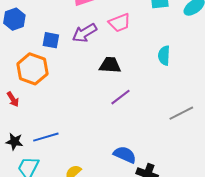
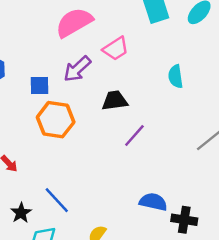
orange hexagon: (32, 69) -> (56, 120), moved
blue line: (46, 137) -> (57, 200), turned 75
black star: (14, 142) -> (21, 213), turned -30

